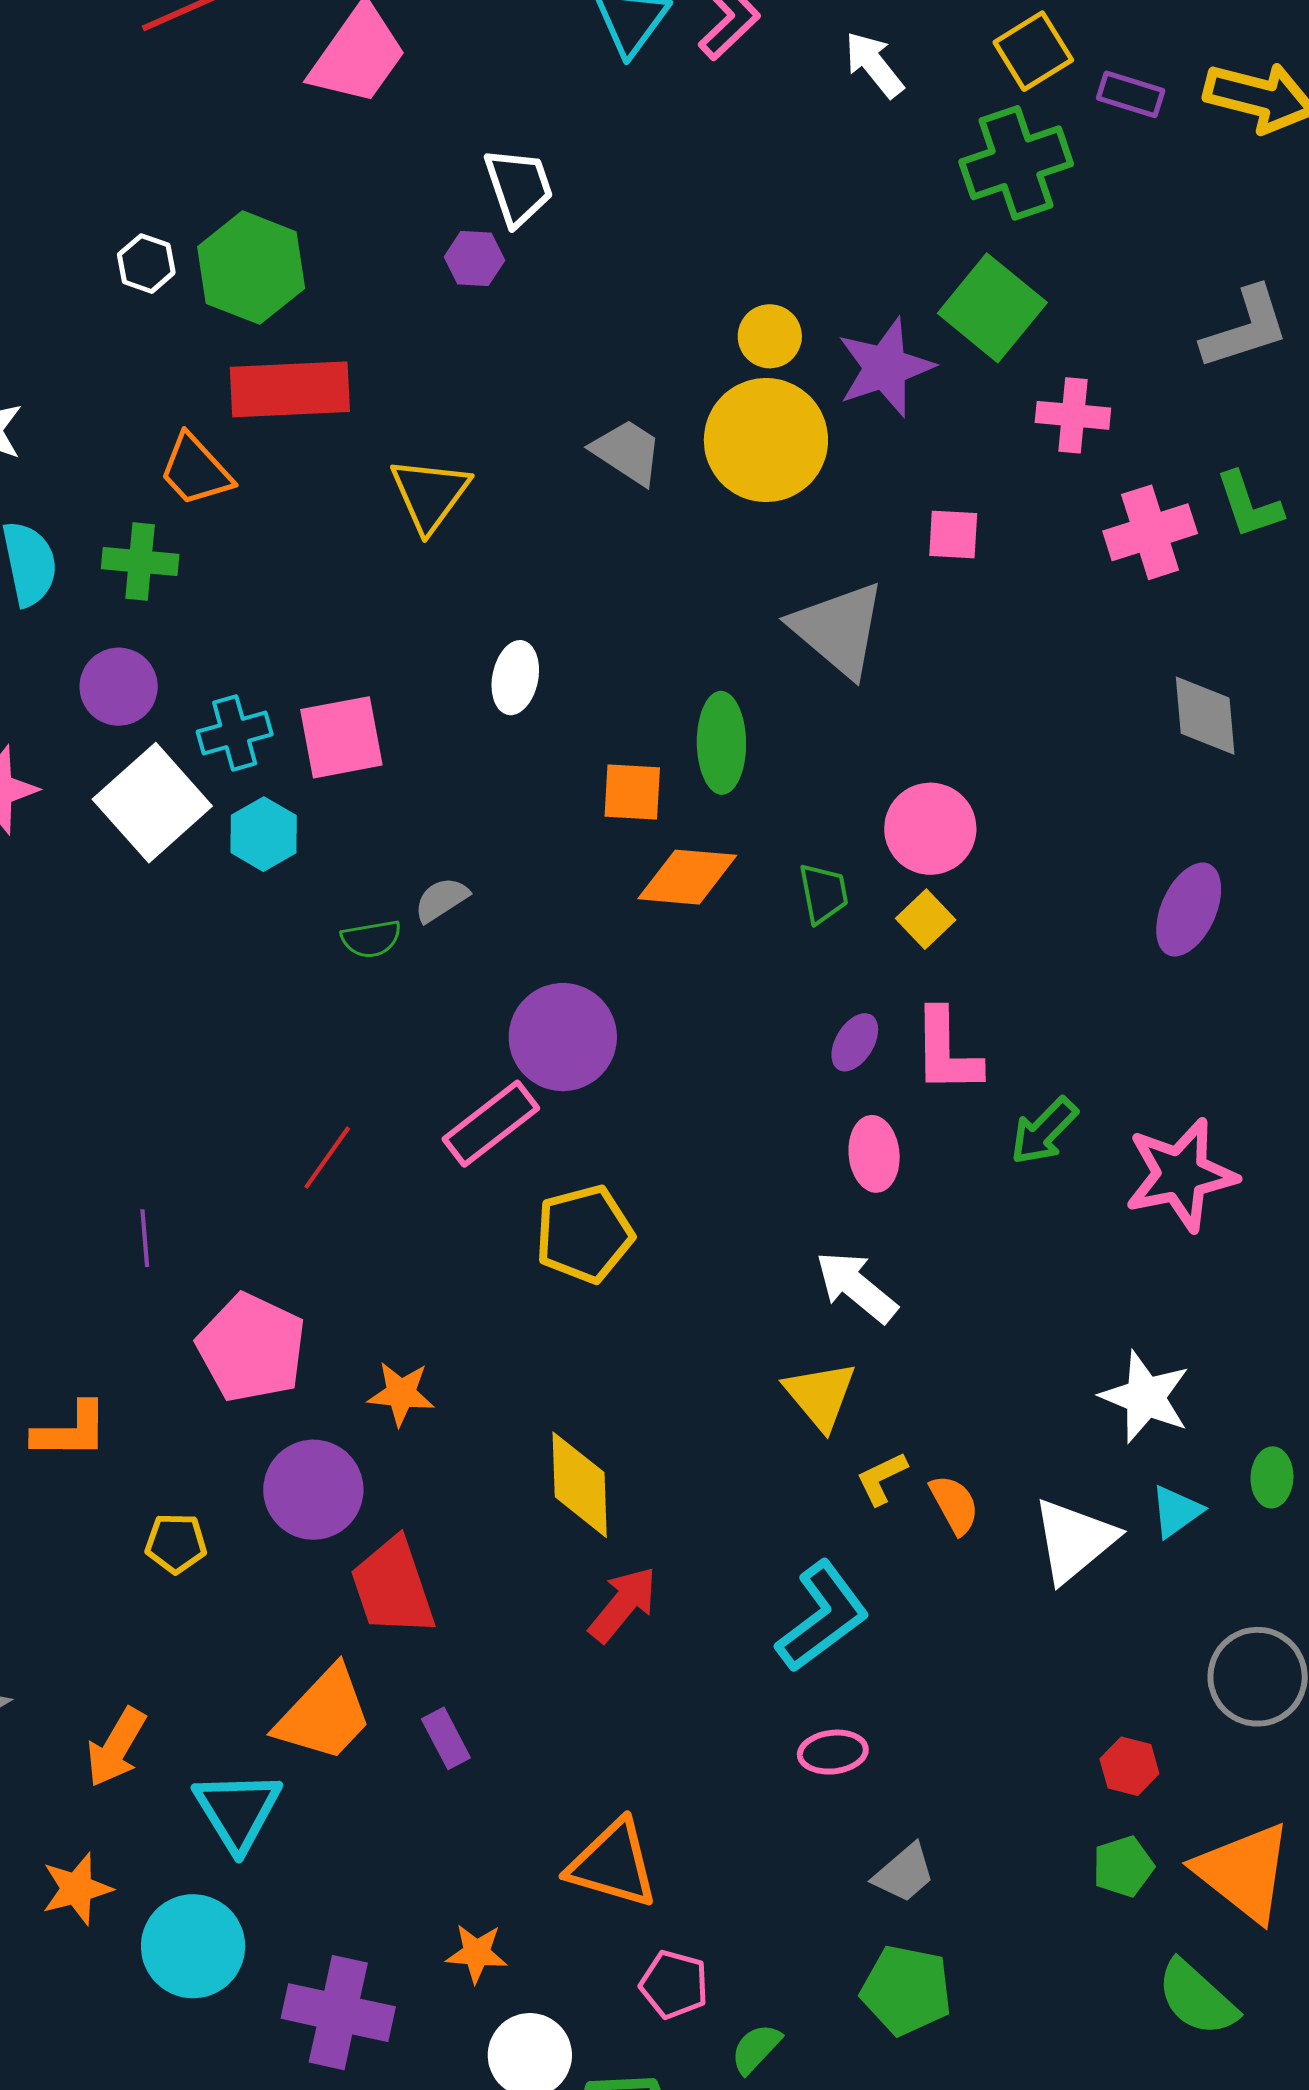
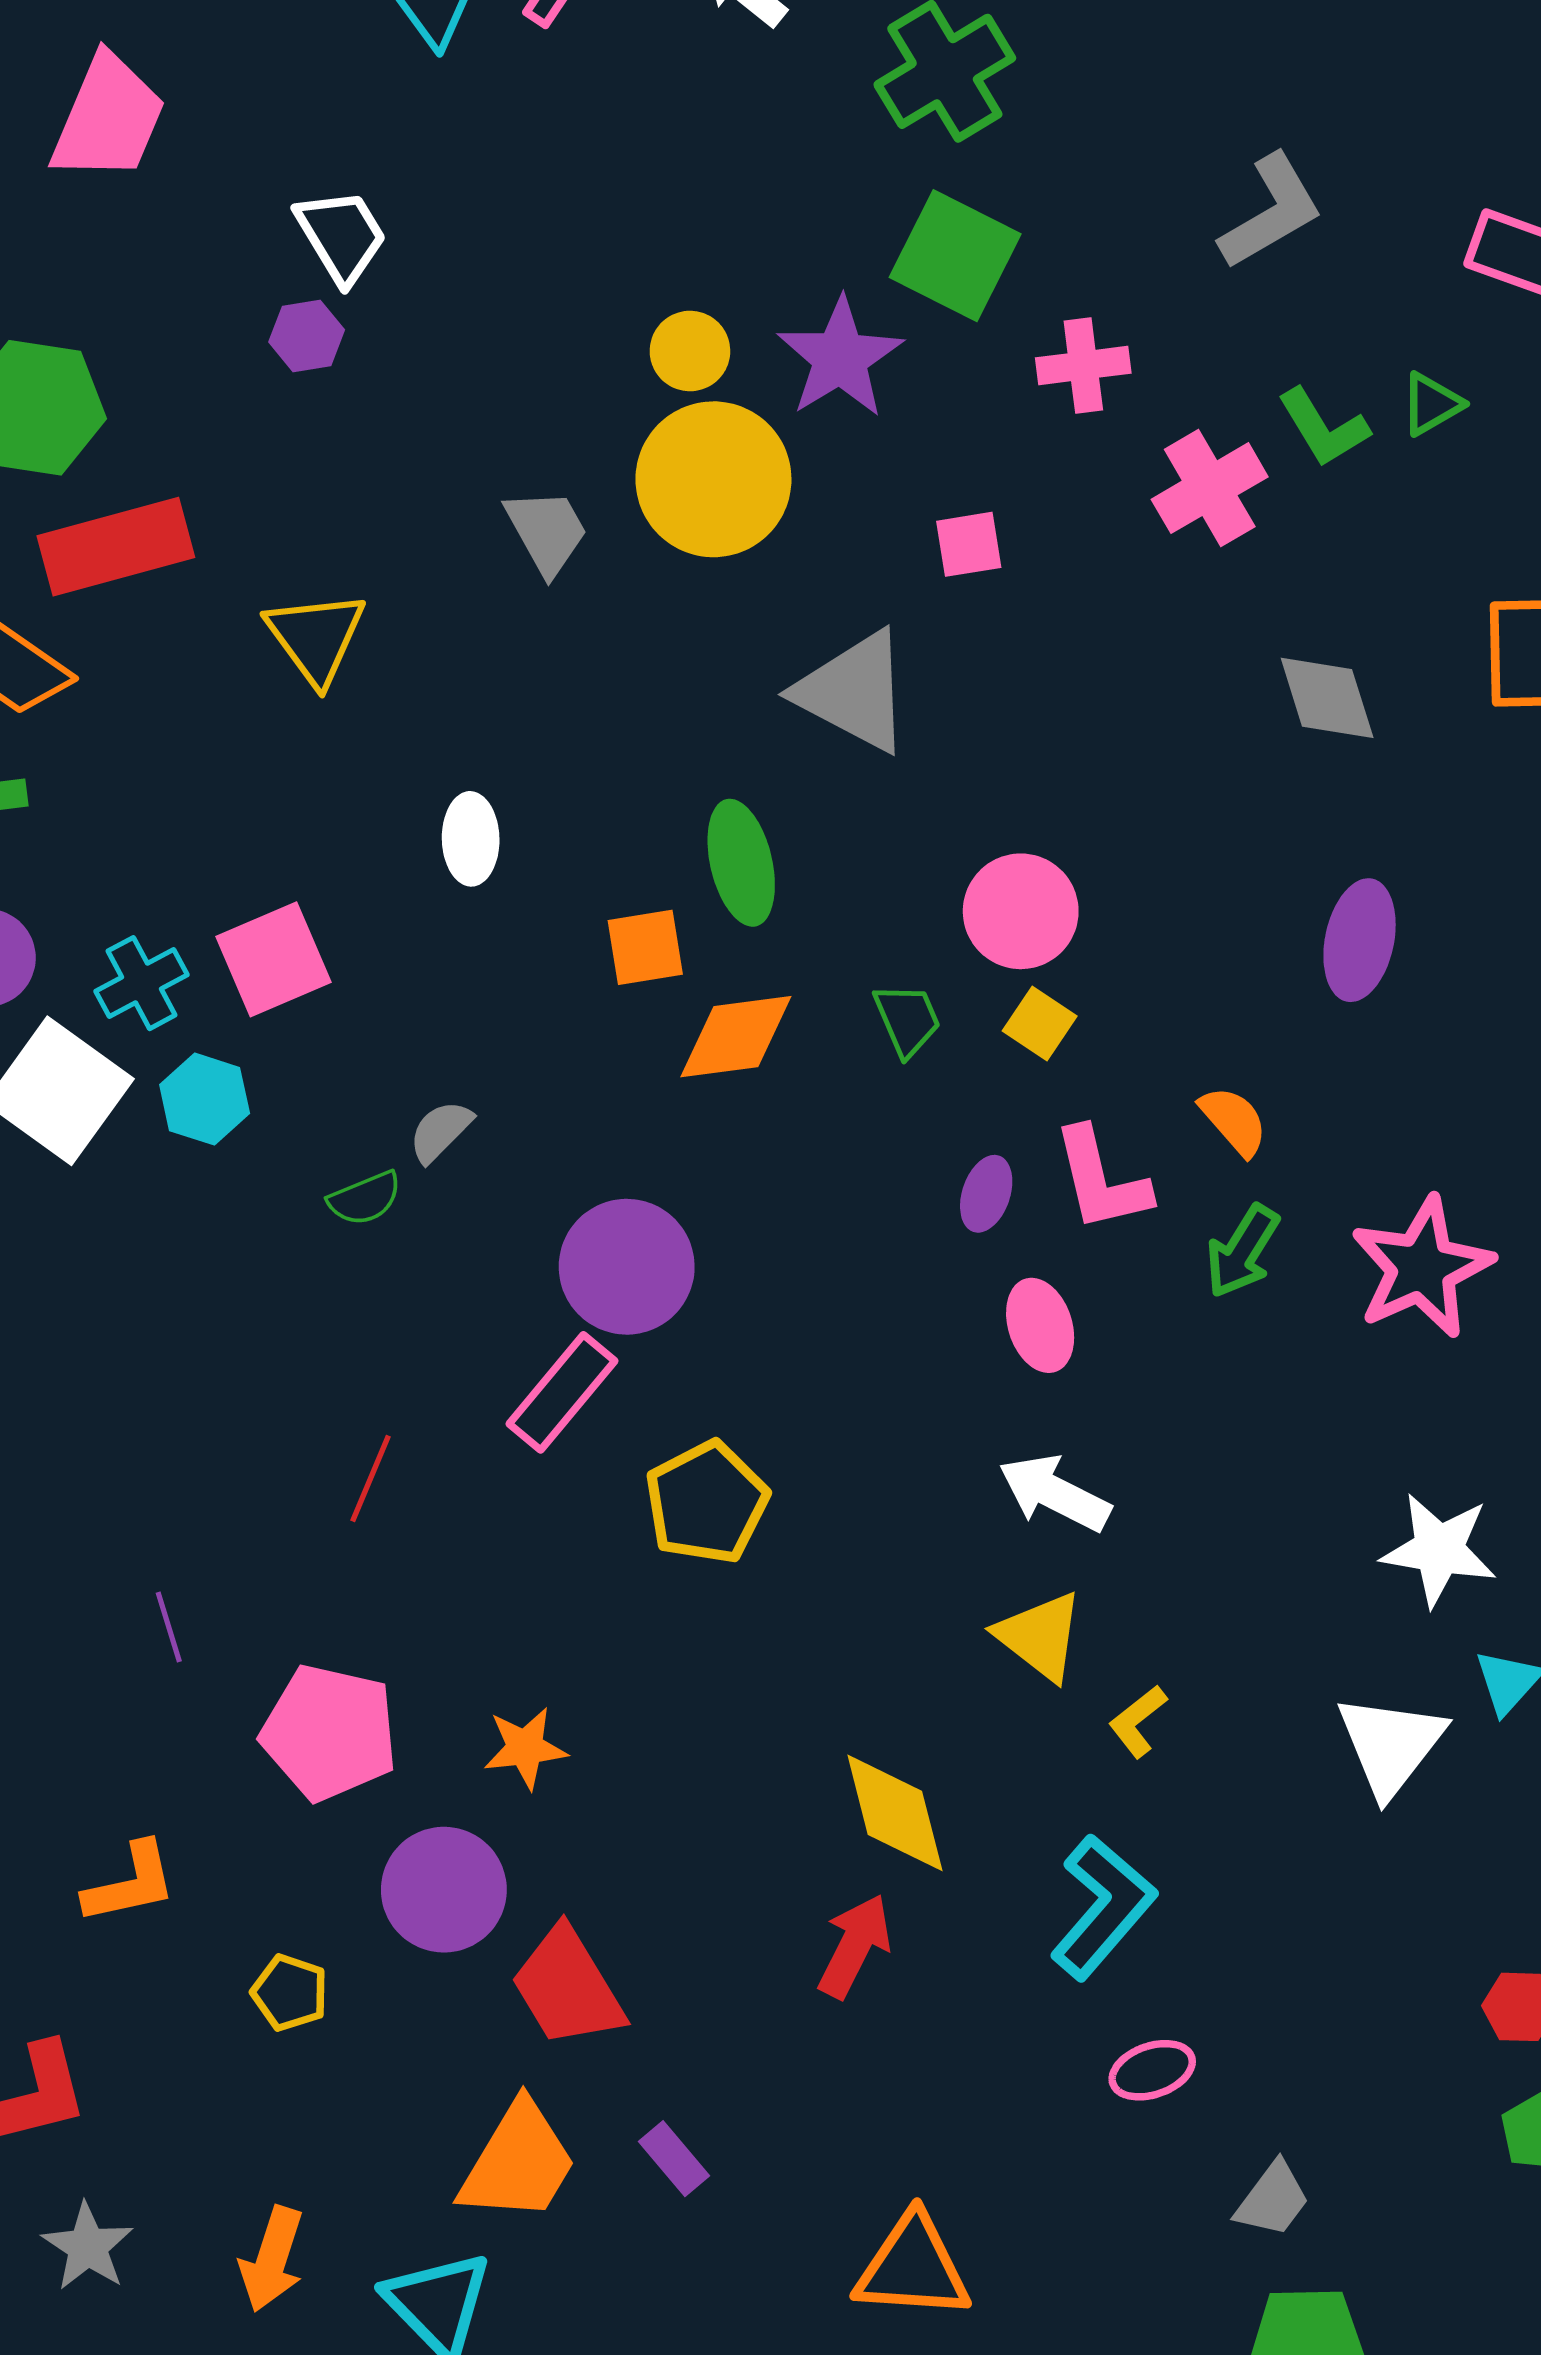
gray trapezoid: (627, 452) -> (547, 531), turned 40
yellow diamond: (580, 1485) -> (895, 1813), moved
orange semicircle: (954, 1504) -> (1234, 1121), moved
yellow pentagon: (176, 1543) -> (290, 1993), turned 30

